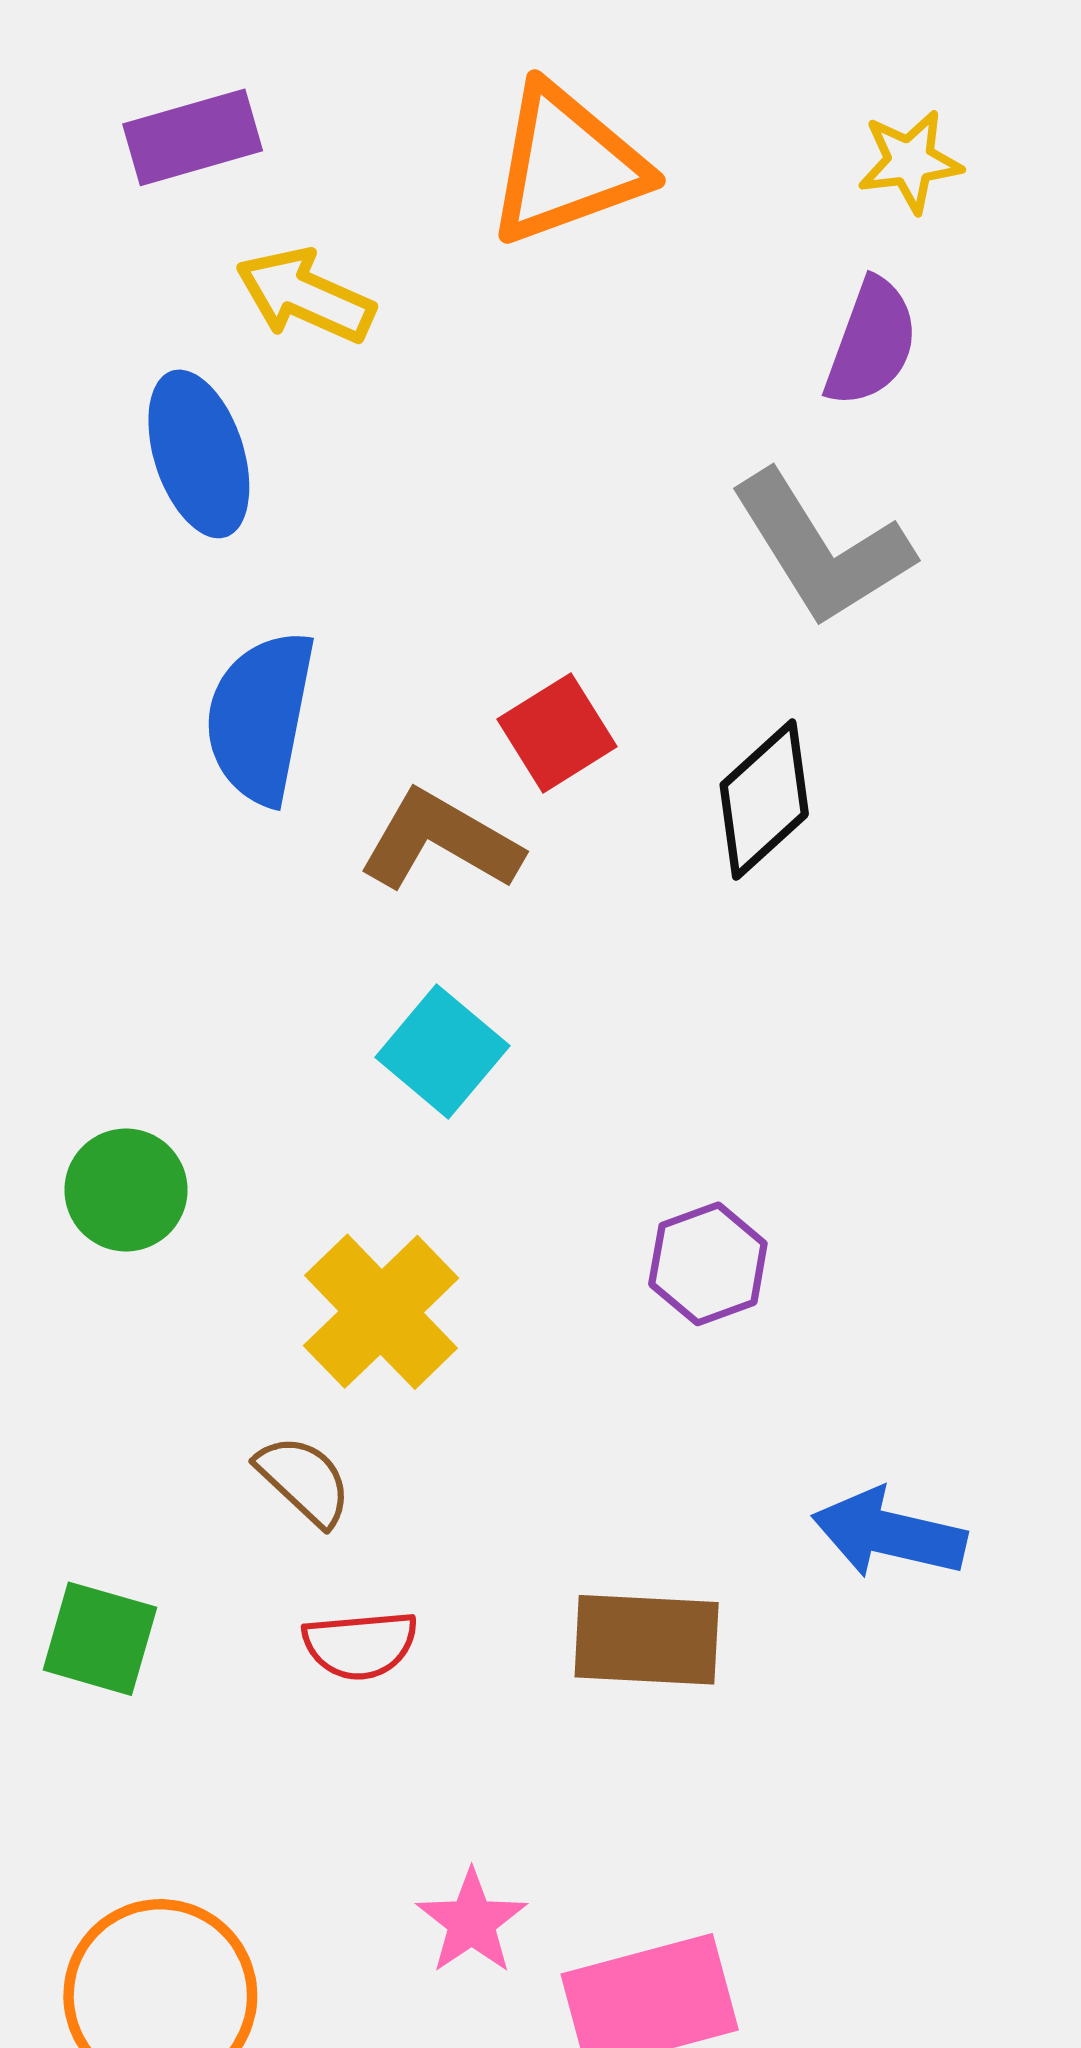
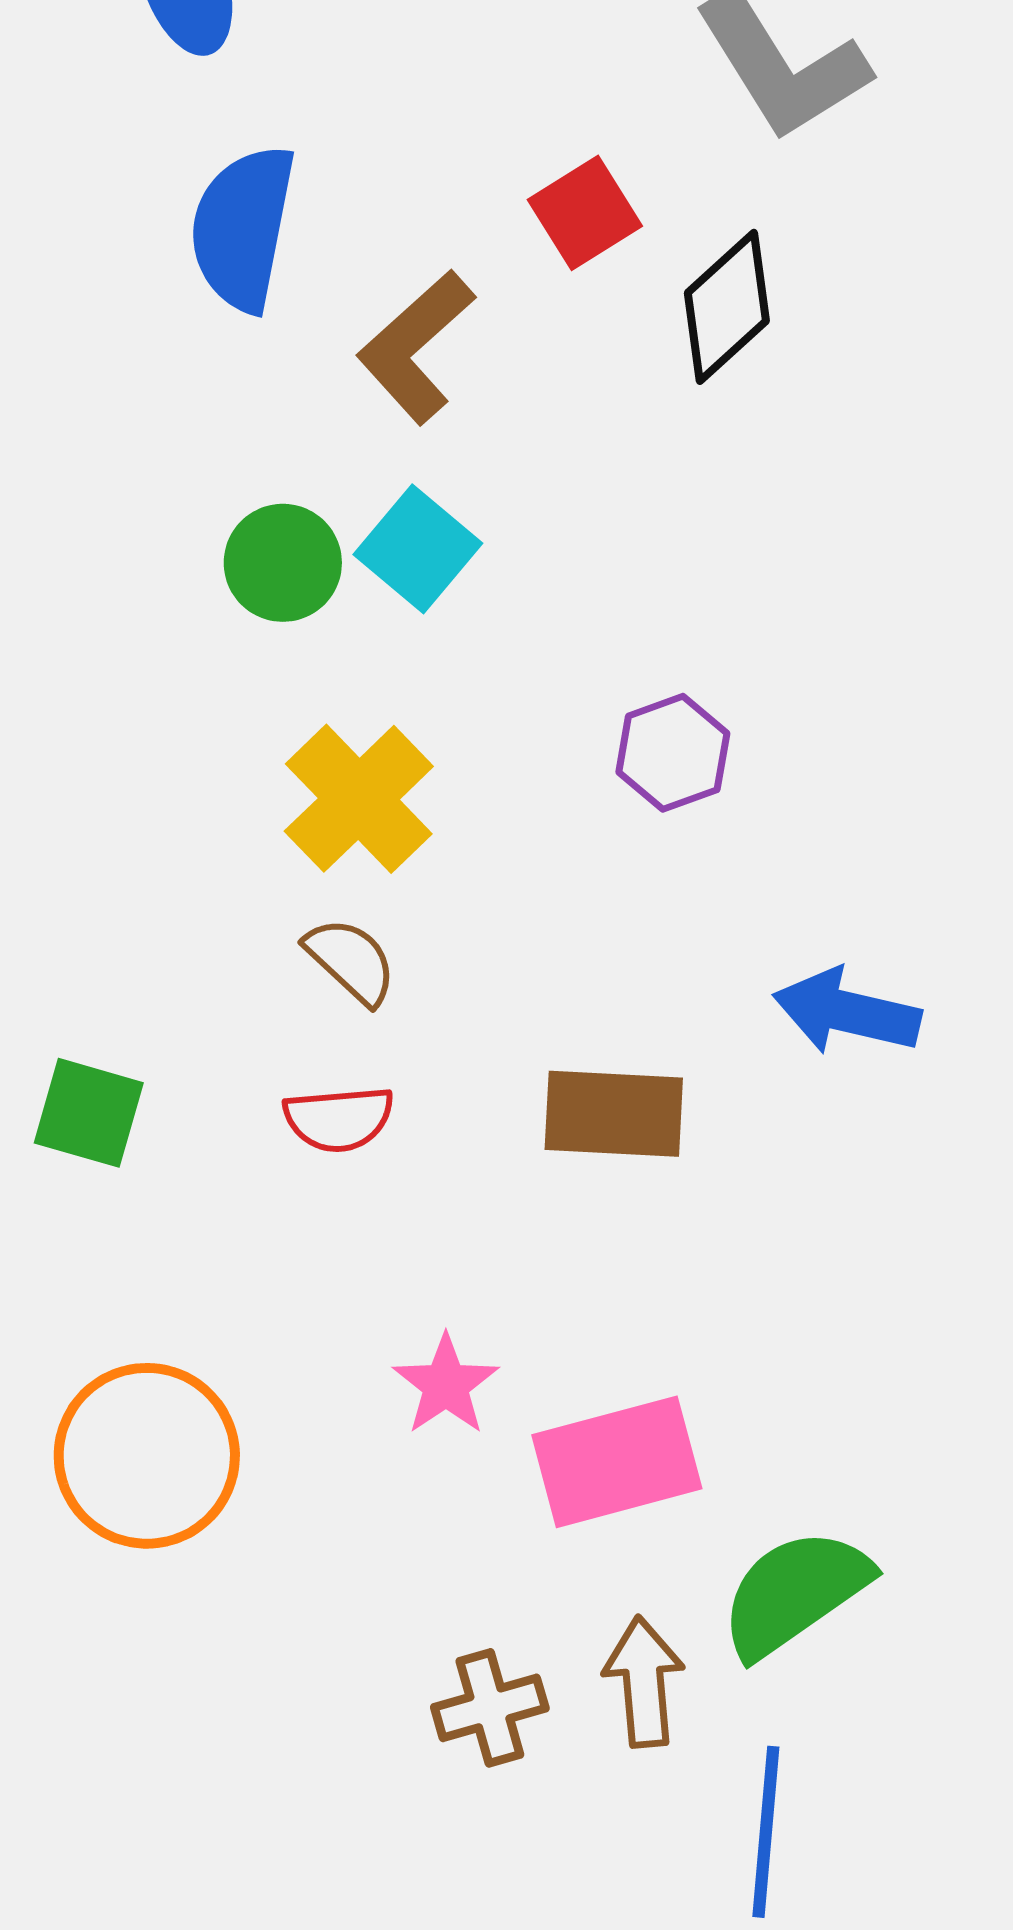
red square: (557, 733) -> (585, 213), moved
brown L-shape: (440, 841) -> (416, 347), turned -72
green circle: (126, 1190) -> (283, 563), moved
brown semicircle: (304, 1480) -> (351, 961), moved

